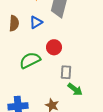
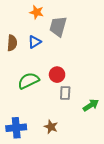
red circle: (54, 47) -> (57, 75), moved
green arrow: (75, 89) -> (91, 105), moved, turned -70

